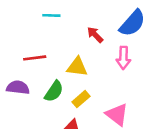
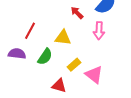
red line: (35, 58) -> (30, 31), turned -54
yellow rectangle: (81, 99) -> (74, 65), moved

